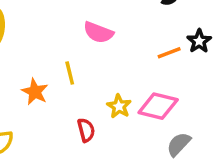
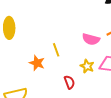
pink semicircle: (98, 32) -> (91, 39), moved

